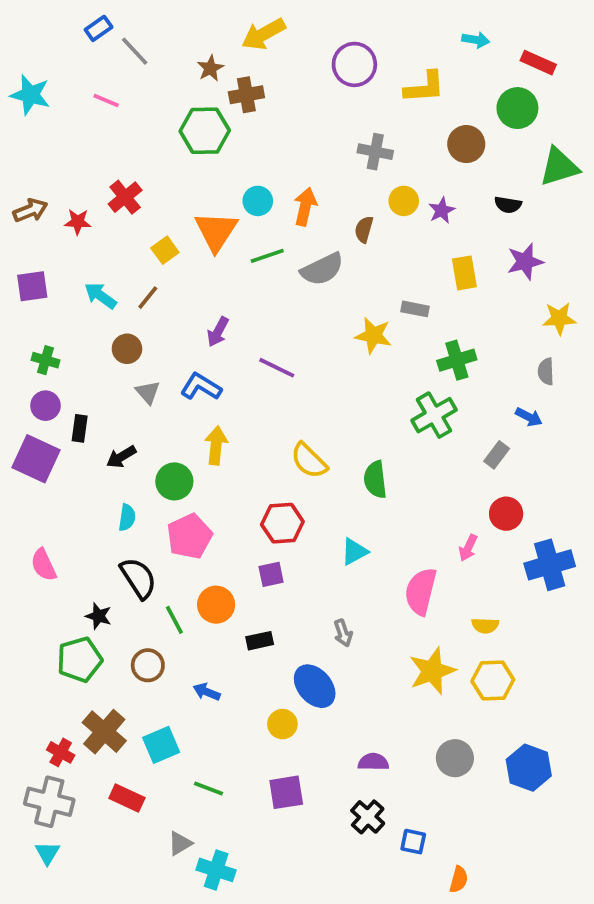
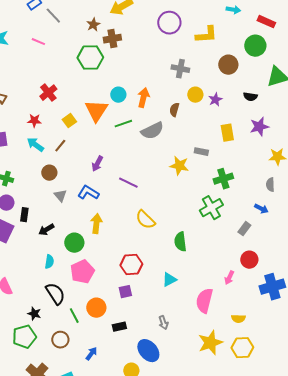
red star: (78, 222) -> (34, 121), moved
yellow semicircle: (309, 461) -> (145, 220), moved
blue arrow: (207, 692) -> (91, 354), turned 104

